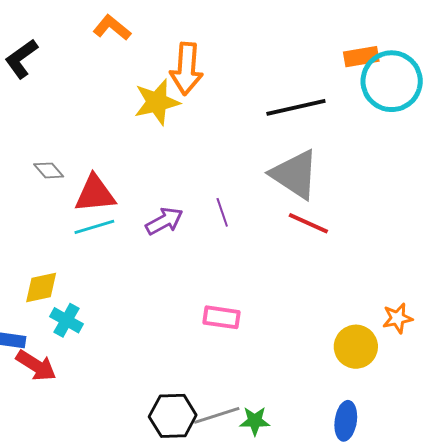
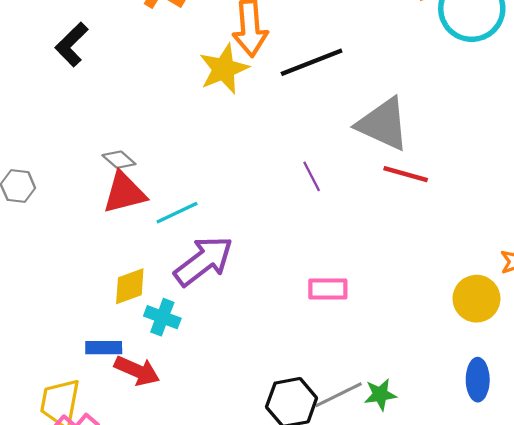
black line: (296, 107) -> (312, 62), moved
red triangle: (95, 194) -> (124, 193), moved
purple arrow: (164, 221) -> (204, 261), moved, size x1.5

